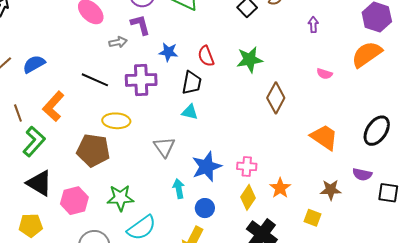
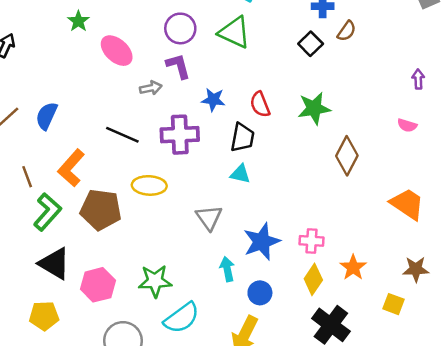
purple arrow: (313, 25) -> (418, 79), moved
blue semicircle: (34, 64) -> (47, 116), turned -35
brown pentagon: (93, 150) -> (101, 210), moved

